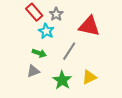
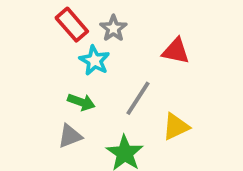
red triangle: (89, 26) -> (176, 51), size x0.7
yellow triangle: (89, 77) -> (176, 127), moved

